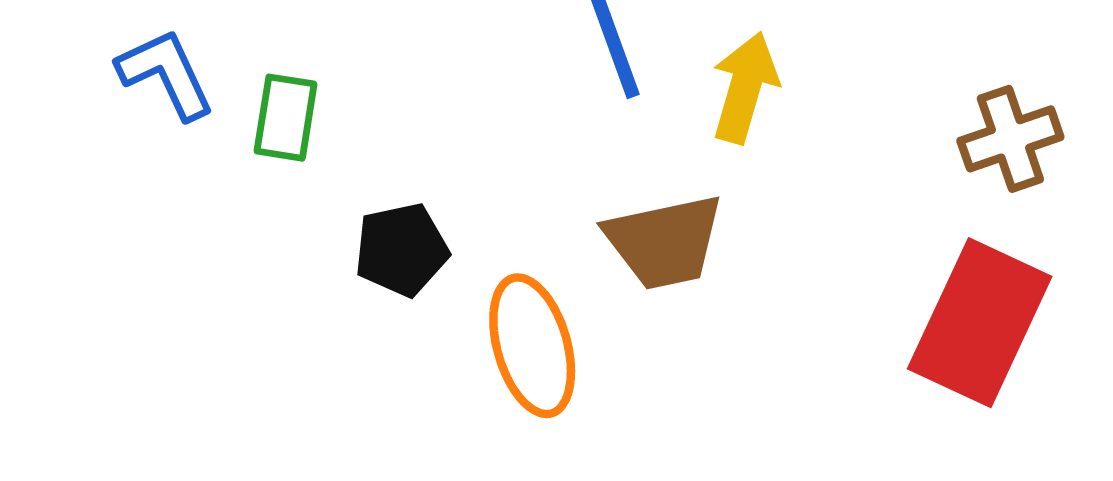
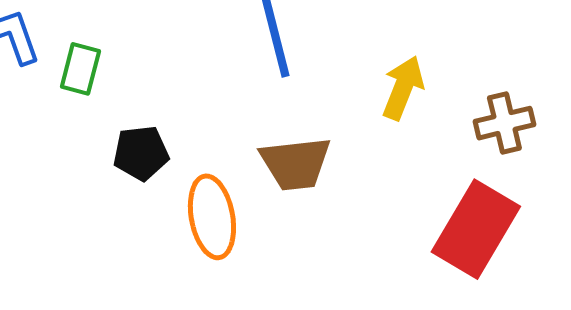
yellow arrow: (745, 88) -> (403, 88), moved

